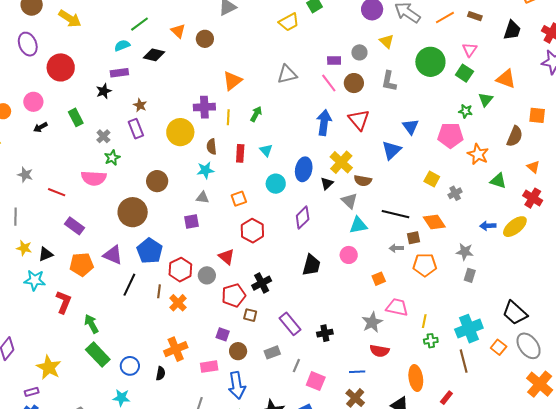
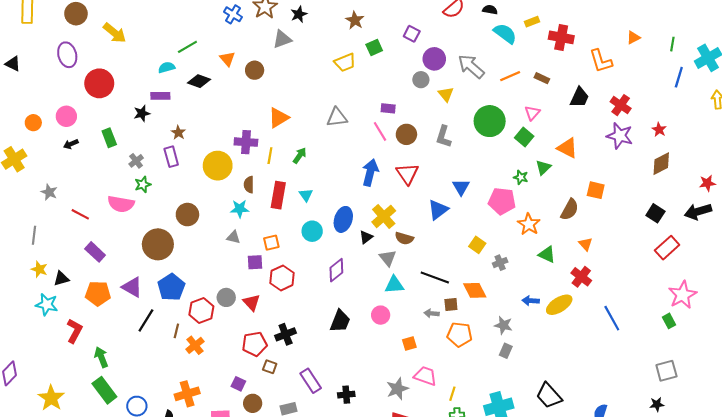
gray circle: (359, 52) -> (421, 80), moved
red rectangle: (240, 153) -> (278, 195), size x1.4
purple square: (191, 221) -> (255, 262), moved
gray circle: (207, 275) -> (226, 297), moved

